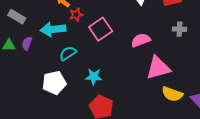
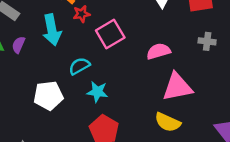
cyan arrow: (53, 29) -> (52, 30), turned -100
cyan semicircle: (68, 53) -> (79, 66), moved
yellow semicircle: (172, 94) -> (168, 122), moved

